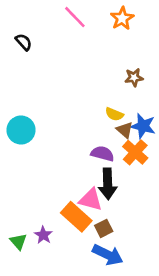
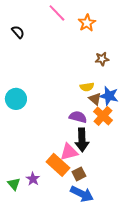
orange star: (122, 18) -> (87, 23), moved
yellow semicircle: (114, 114) -> (87, 87), turned -32
pink triangle: (91, 200) -> (69, 152), turned -30

